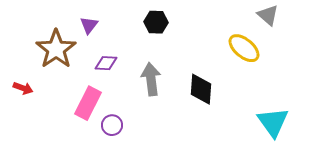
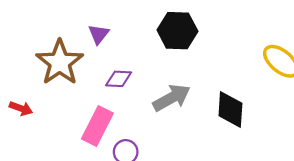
black hexagon: (156, 22) -> (177, 31), size x1.4
gray arrow: (151, 79) -> (172, 98), turned 68

